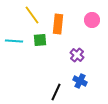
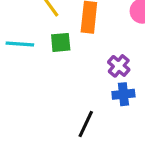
blue cross: (80, 81) -> (123, 94), moved, turned -32

